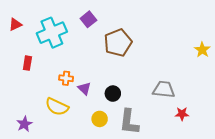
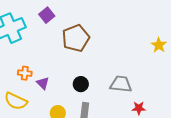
black circle: (113, 94) -> (81, 84), moved

